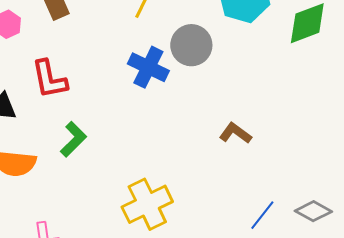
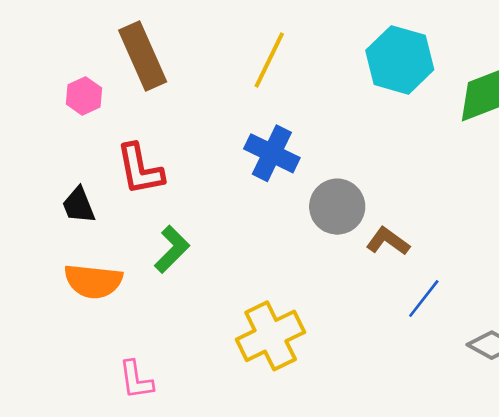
gray circle: (191, 45) -> (337, 207), moved
blue line: (262, 215) -> (424, 299), moved

